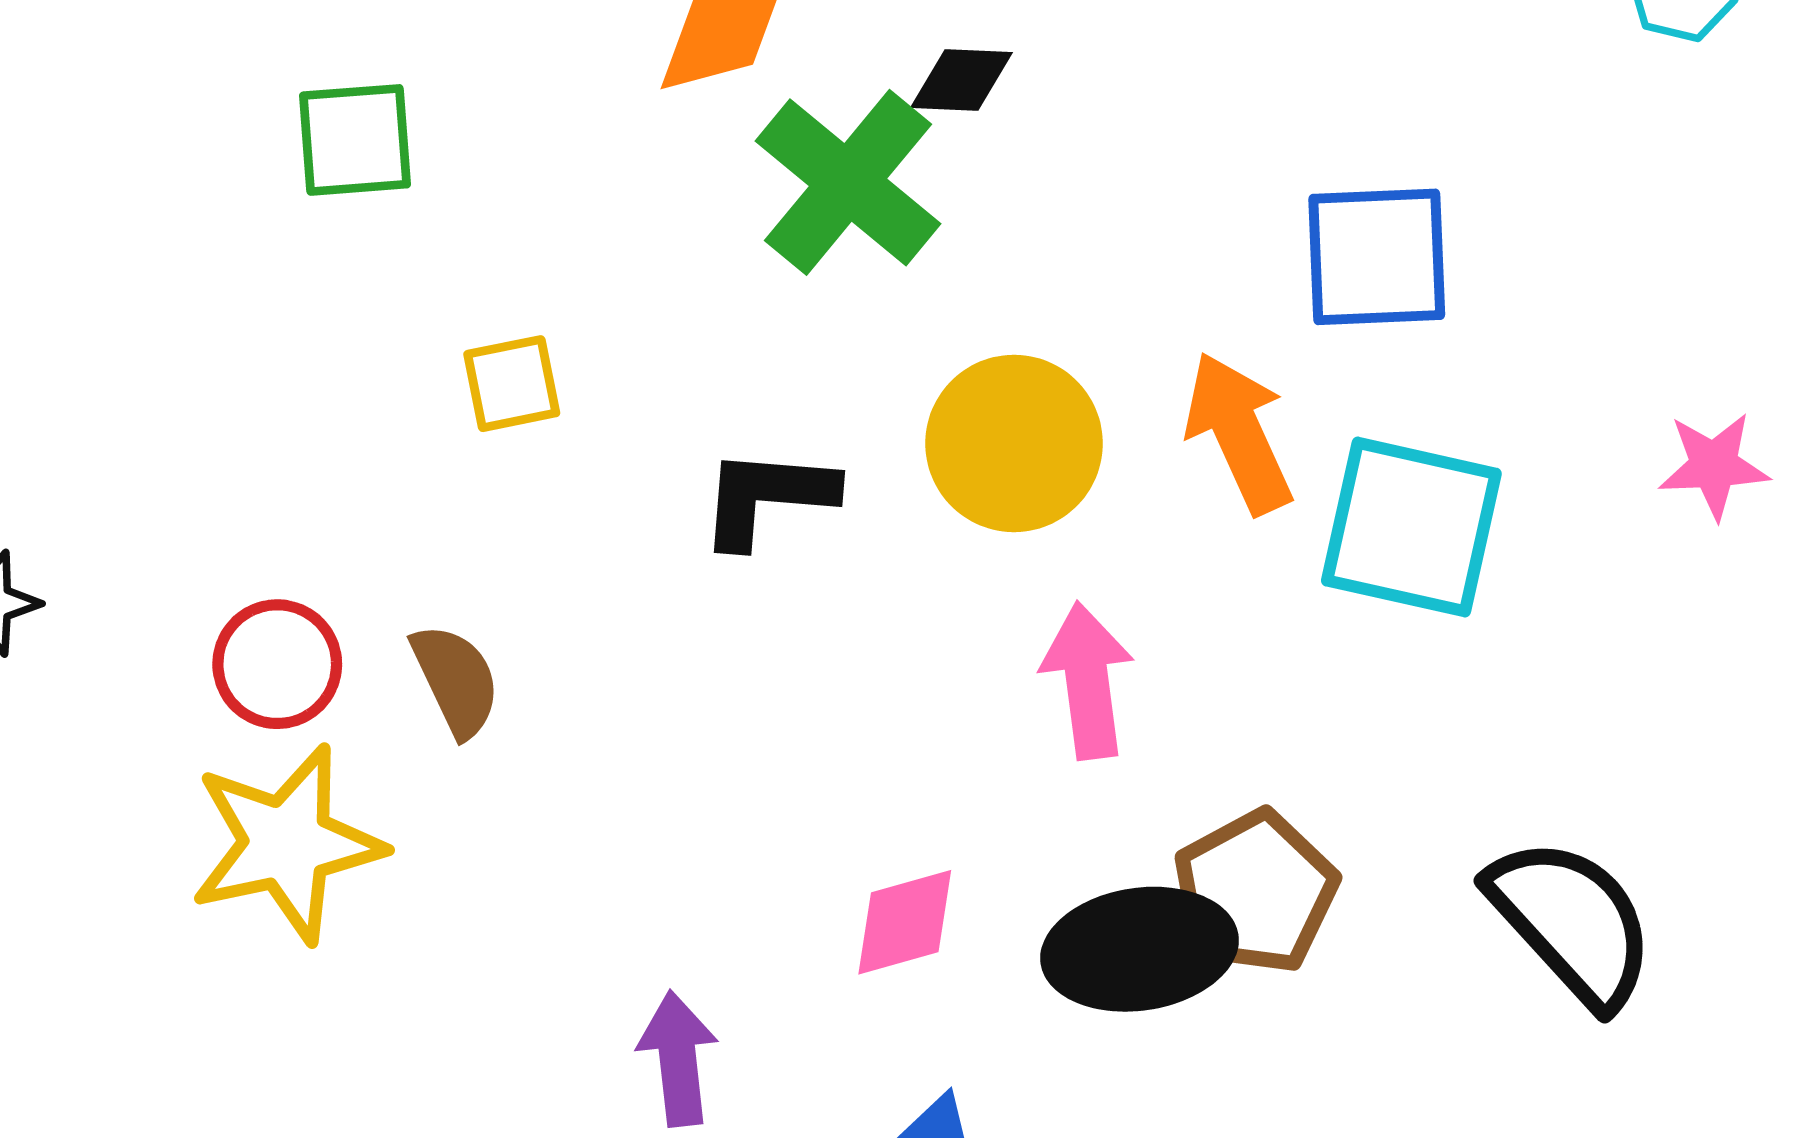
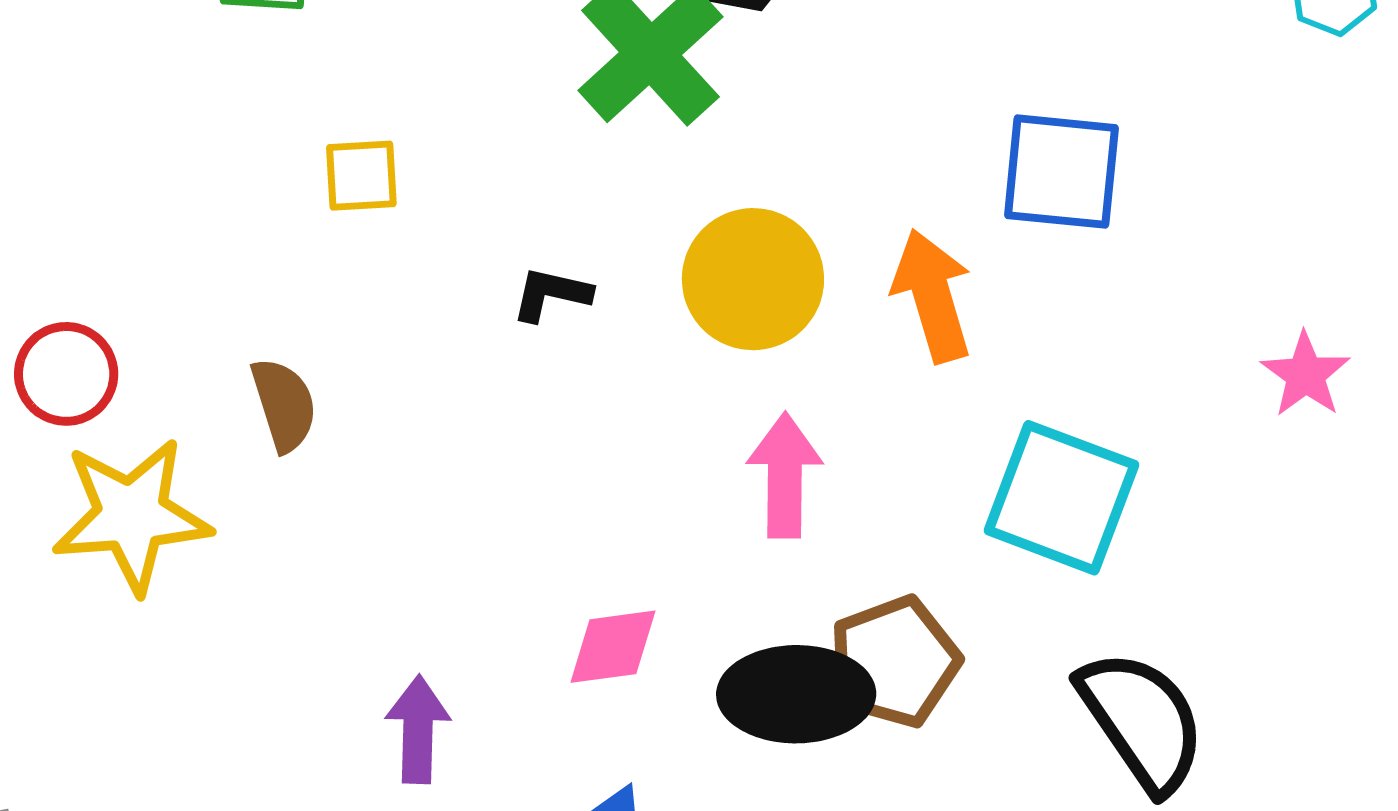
pink star: (1714, 466) -> (1305, 375), turned 30
black L-shape: (767, 497) -> (551, 294), size x0.7
cyan square: (1411, 527) -> (1061, 498), moved
red circle: (277, 664) -> (66, 374), moved

